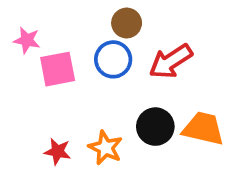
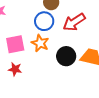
pink square: (58, 69) -> (15, 44), moved
orange star: (105, 148) -> (40, 43), moved

